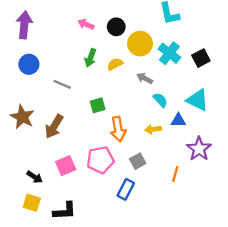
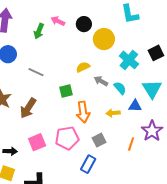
cyan cross: (169, 53) -> (129, 60), moved
green arrow: (90, 58) -> (39, 31), moved
yellow semicircle: (115, 64) -> (83, 67), moved
gray arrow: (145, 78) -> (101, 81), moved
cyan triangle: (198, 100) -> (152, 89), turned 30
orange line: (175, 174) -> (131, 144), moved
black arrow: (35, 177) -> (10, 151), turned -32

